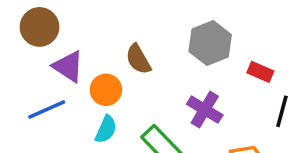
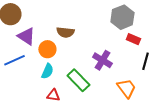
gray hexagon: (210, 43) -> (122, 17), moved
brown semicircle: (138, 59) -> (65, 32), turned -54

